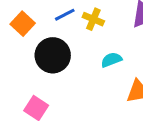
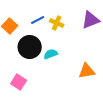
cyan semicircle: (111, 60) -> (51, 54), moved

